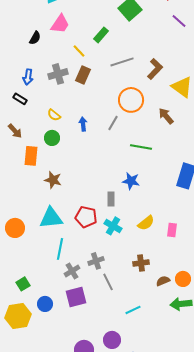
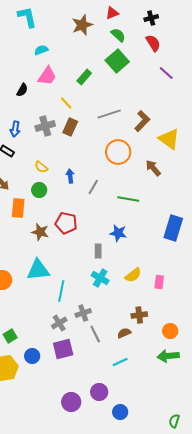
green rectangle: (101, 35) -> (84, 77), moved
gray line: (113, 123) -> (93, 187), moved
red pentagon: (86, 217) -> (66, 223), moved
cyan line: (60, 249) -> (61, 291), moved
brown cross: (141, 263) -> (139, 315), moved
brown semicircle: (163, 281) -> (124, 333), moved

